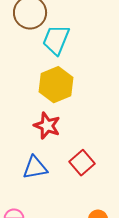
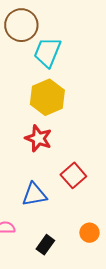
blue triangle: (35, 168) -> (34, 195), moved

